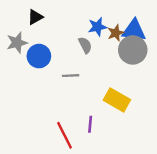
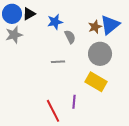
blue star: (97, 27) -> (55, 22), moved
blue triangle: (134, 30) -> (110, 25), turned -45
gray circle: (133, 50) -> (100, 54), moved
blue circle: (39, 56) -> (12, 14), moved

